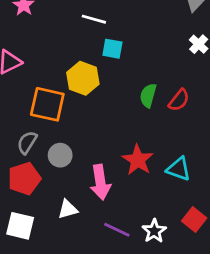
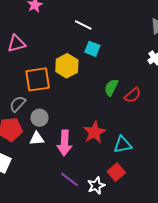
orange square: (47, 104) -> (38, 79), turned -32
cyan triangle: (179, 169) -> (123, 145), turned -42
white triangle: (68, 209) -> (37, 139), moved
red square: (194, 219) -> (116, 172), moved

